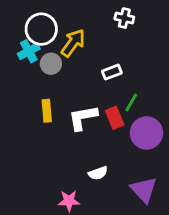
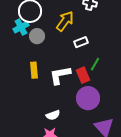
yellow arrow: (73, 43) -> (65, 21), moved
purple circle: (146, 133) -> (88, 98), moved
white semicircle: (98, 173) -> (53, 115), moved

